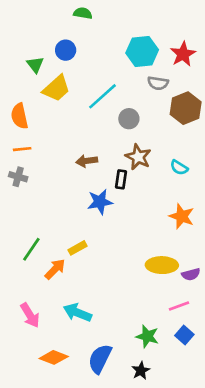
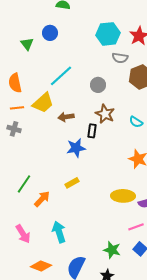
yellow trapezoid: (56, 88) -> (43, 103), moved
cyan line: (103, 96) -> (61, 76), moved
yellow rectangle: (77, 248) -> (72, 183), moved
cyan arrow: (77, 313) -> (59, 232), turned 50

